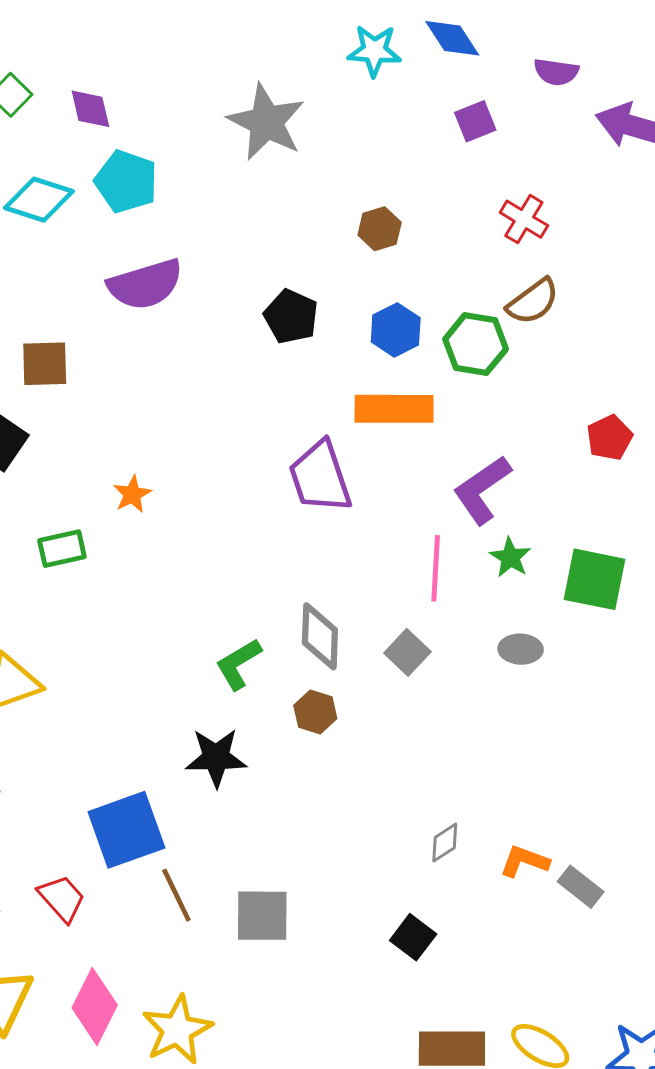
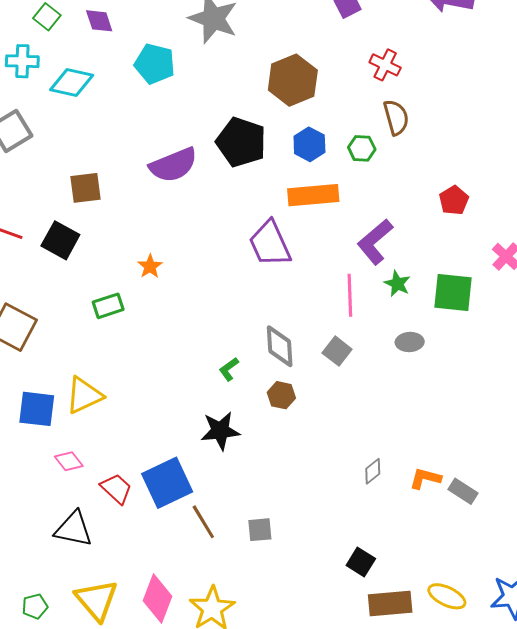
cyan pentagon: (126, 181) -> (155, 64), moved
brown hexagon: (380, 229) -> (293, 80), size x1.8
purple semicircle: (145, 284) -> (173, 165), moved
brown semicircle: (533, 301) -> (396, 117), turned -63
black pentagon: (291, 316) -> (241, 142), size x1.4
green hexagon: (476, 344) -> (362, 148), size x0.7
green L-shape: (238, 664) -> (229, 369), size x0.7
red trapezoid: (62, 898) -> (116, 489), moved
gray square: (262, 916) -> (260, 530), size x0.7
black square: (413, 937) -> (361, 562), moved

